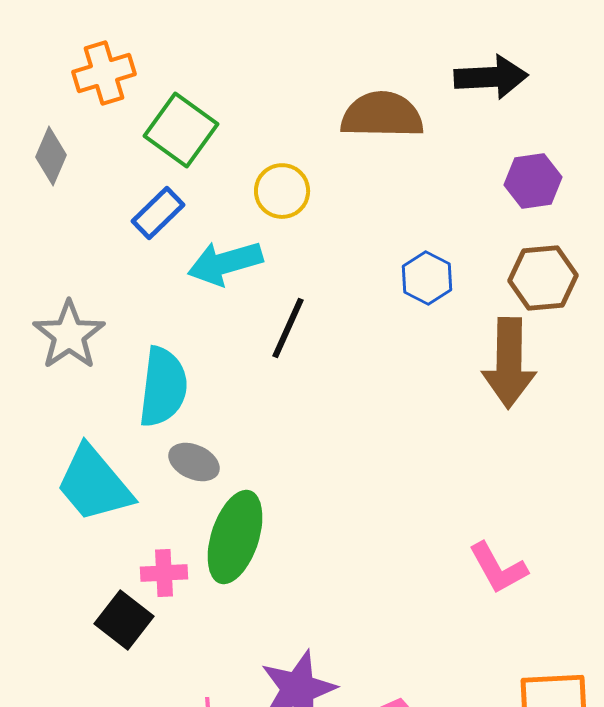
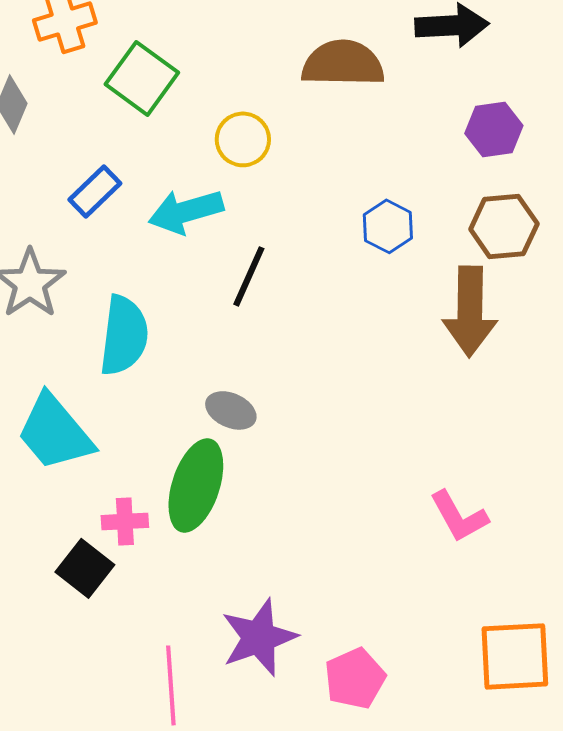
blue rectangle: (158, 213) -> (95, 191), moved
gray ellipse: (194, 462) -> (231, 410), moved

